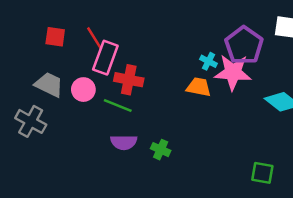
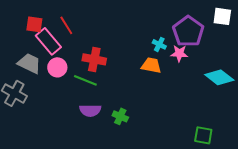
pink rectangle: (105, 58) -> (48, 41), moved, turned -60
pink star: (233, 72) -> (179, 53), size x0.6

